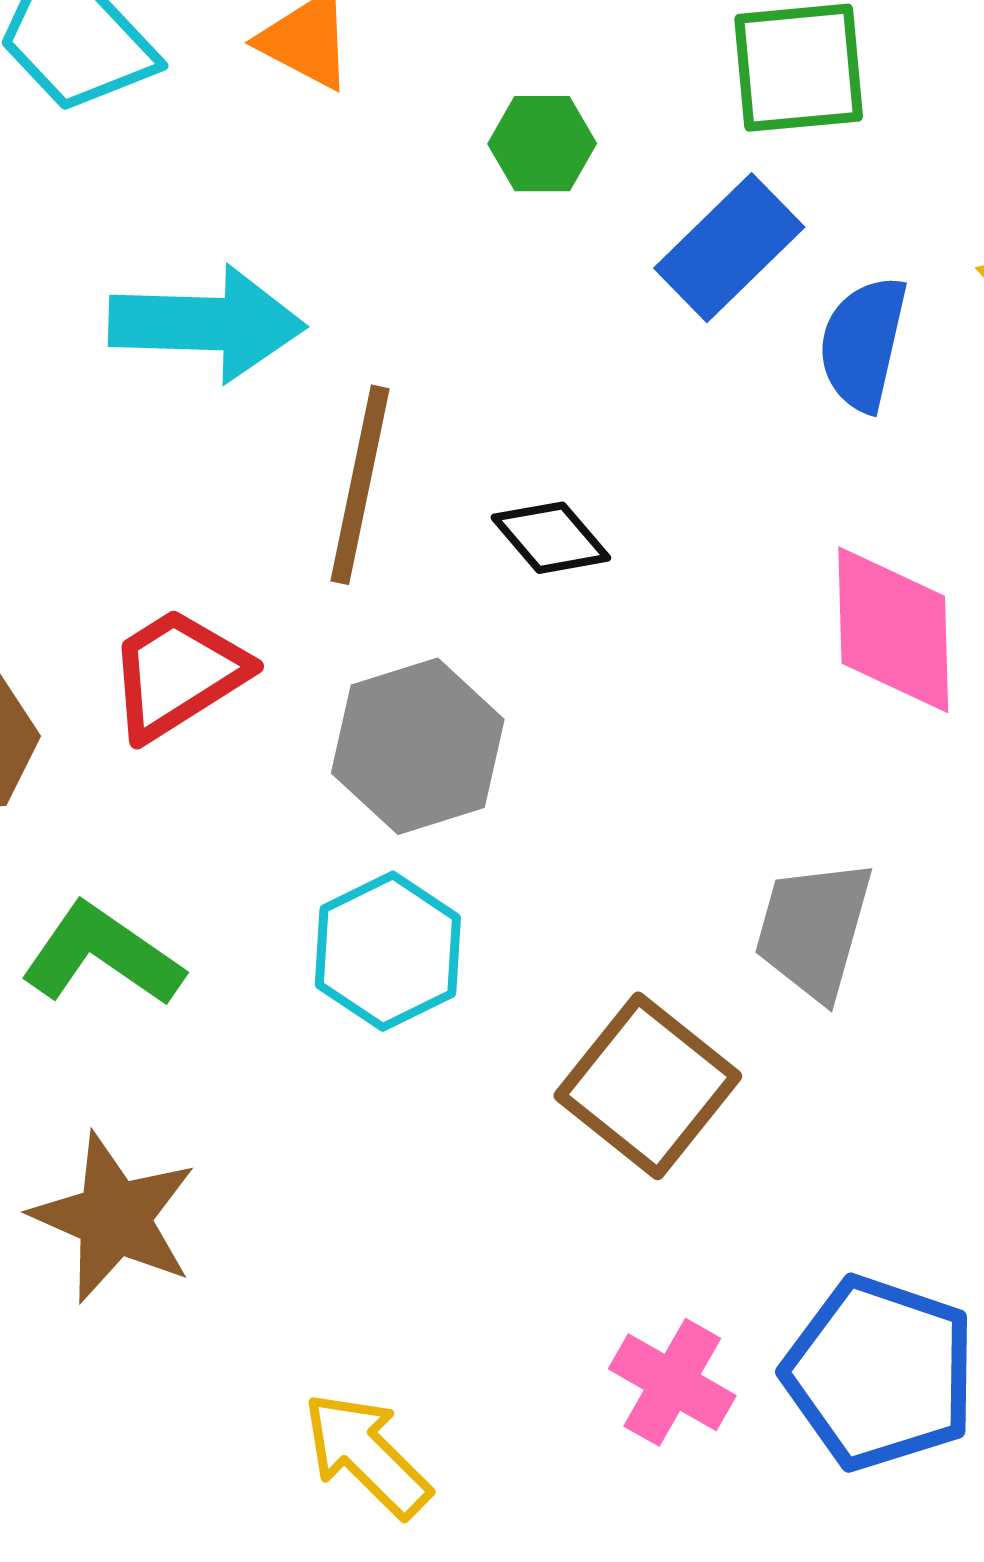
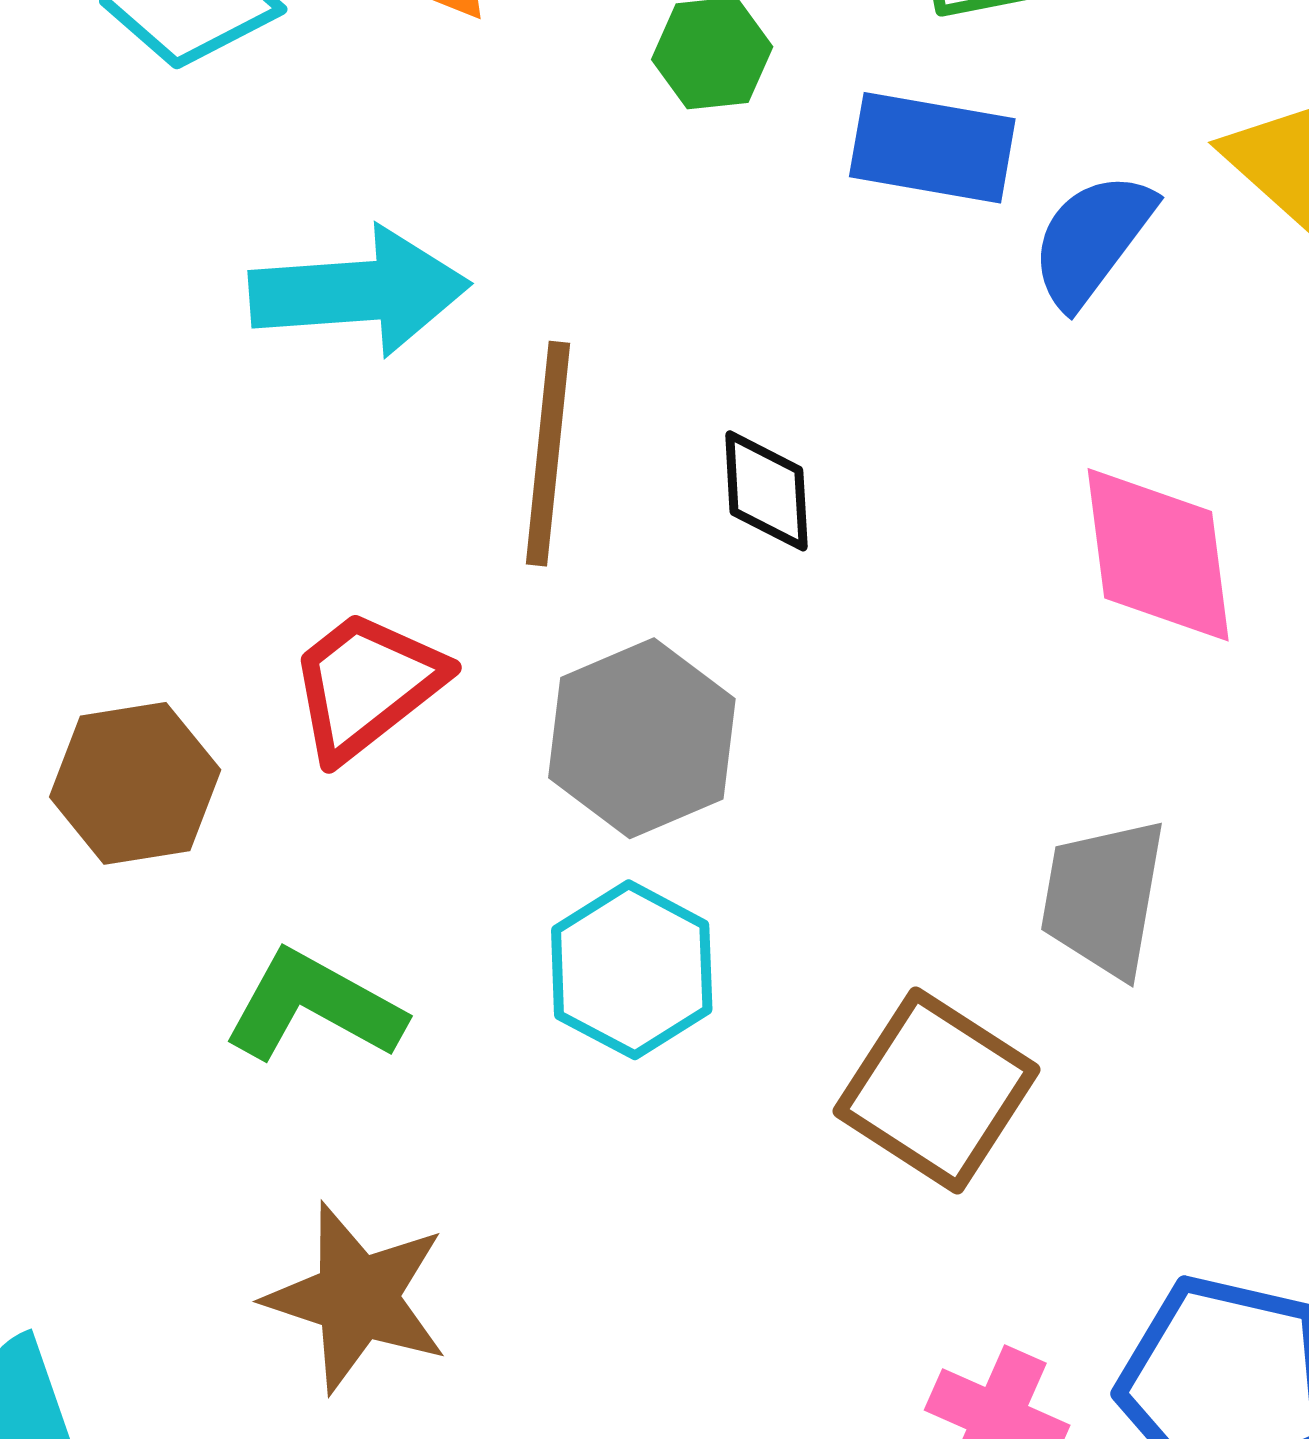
blue rectangle: (729, 248) -> (932, 148), turned 60
blue semicircle: (863, 344) -> (1092, 239), turned 30
black diamond: (551, 538) -> (766, 491), turned 43

